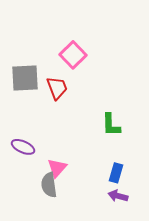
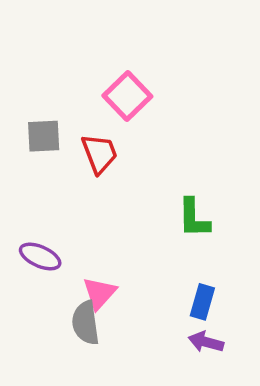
gray square: (25, 78) -> (44, 136), size x0.7

